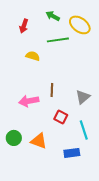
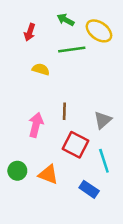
pink arrow: (29, 101) -> (36, 125), turned 114
red square: (61, 117) -> (75, 145), size x1.5
blue rectangle: (72, 153) -> (89, 189), turned 42

